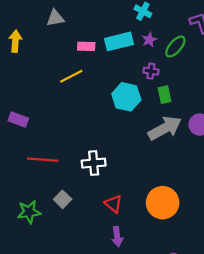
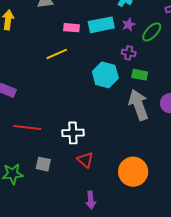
green rectangle: (164, 95) -> (140, 75), turned -70
gray arrow: (165, 128) -> (138, 105), turned -84
gray square: (63, 199) -> (43, 164), turned -35
red triangle: (113, 204) -> (85, 160), moved

